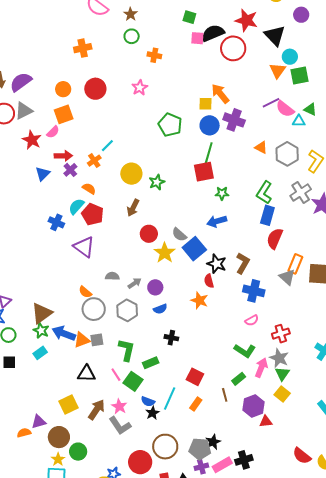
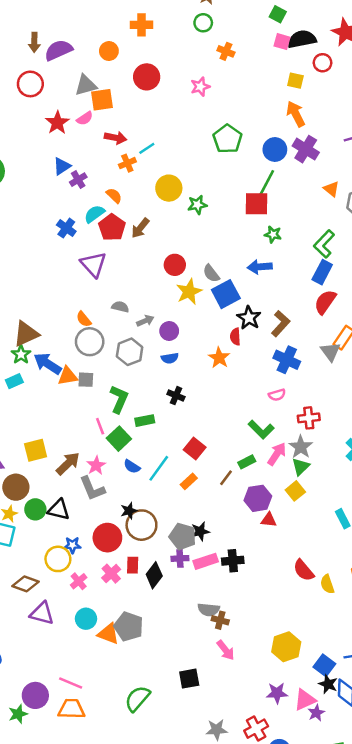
red circle: (233, 48) -> (323, 63), size x0.6
orange circle: (63, 89) -> (109, 51), moved
yellow square: (206, 104) -> (295, 81), moved
gray triangle: (24, 111) -> (86, 85), moved
red arrow: (63, 156) -> (115, 138), moved
purple cross: (70, 170) -> (78, 180), moved
brown arrow: (133, 208) -> (140, 228), moved
black triangle: (86, 374) -> (59, 510), moved
brown line: (225, 395) -> (226, 478), turned 40
black star: (153, 413) -> (129, 511), moved

